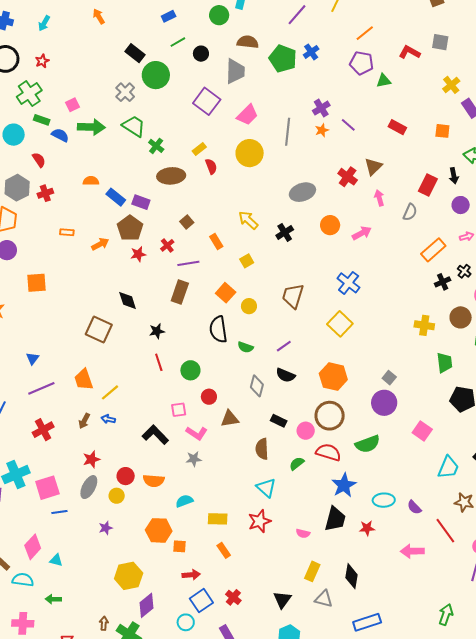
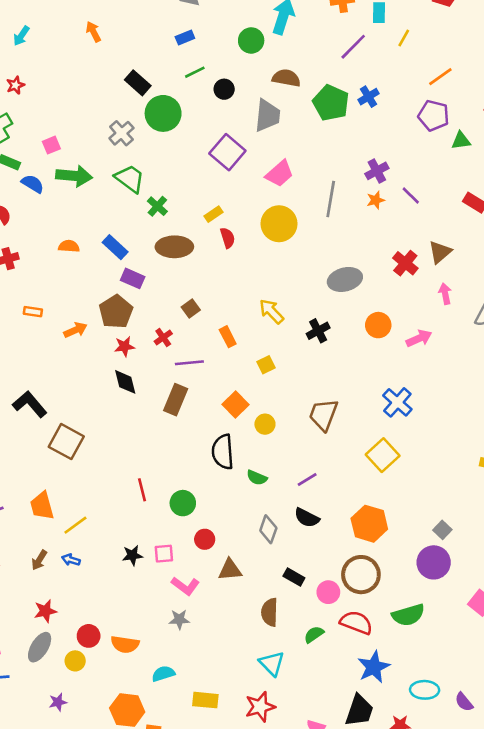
blue rectangle: (116, 197) -> (115, 247), moved
black diamond: (128, 300) -> (125, 382), moved
black star: (157, 331) -> (132, 555), moved
black L-shape: (155, 435) -> (30, 404), moved

